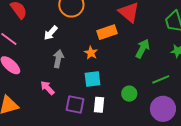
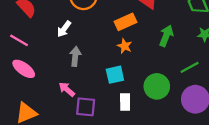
orange star: (91, 53) -> (125, 46), moved
green circle: (129, 94) -> (157, 86), size x1.5
purple square: (75, 104) -> (86, 107), moved

